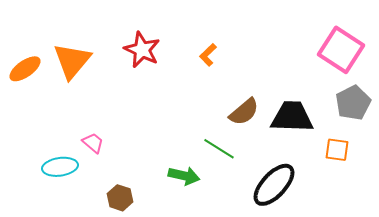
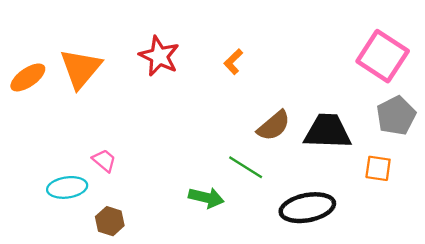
black ellipse: (274, 185) -> (307, 208), turned 36
brown hexagon: (120, 198) -> (110, 221), moved

